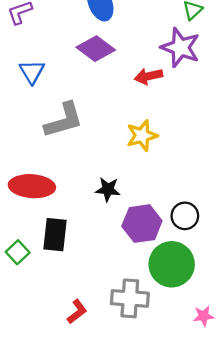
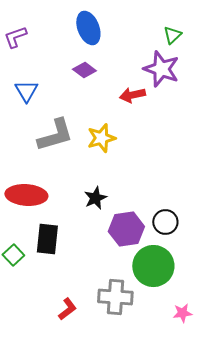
purple diamond: (96, 49) -> (84, 70), size x0.7
yellow star: (142, 136) -> (101, 138), moved
black star: (108, 189) -> (95, 198), turned -30

